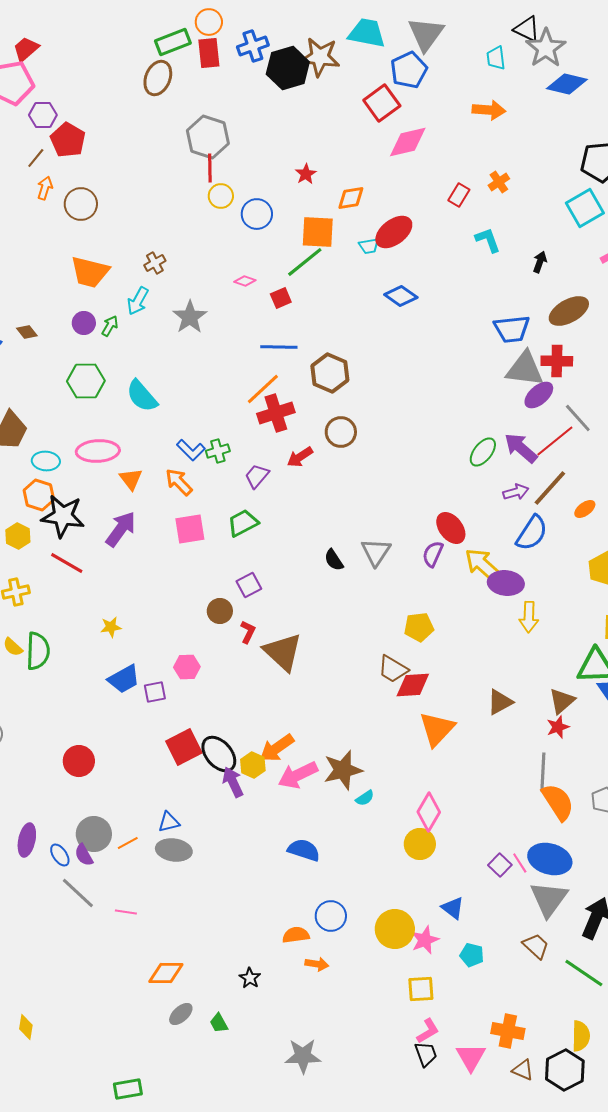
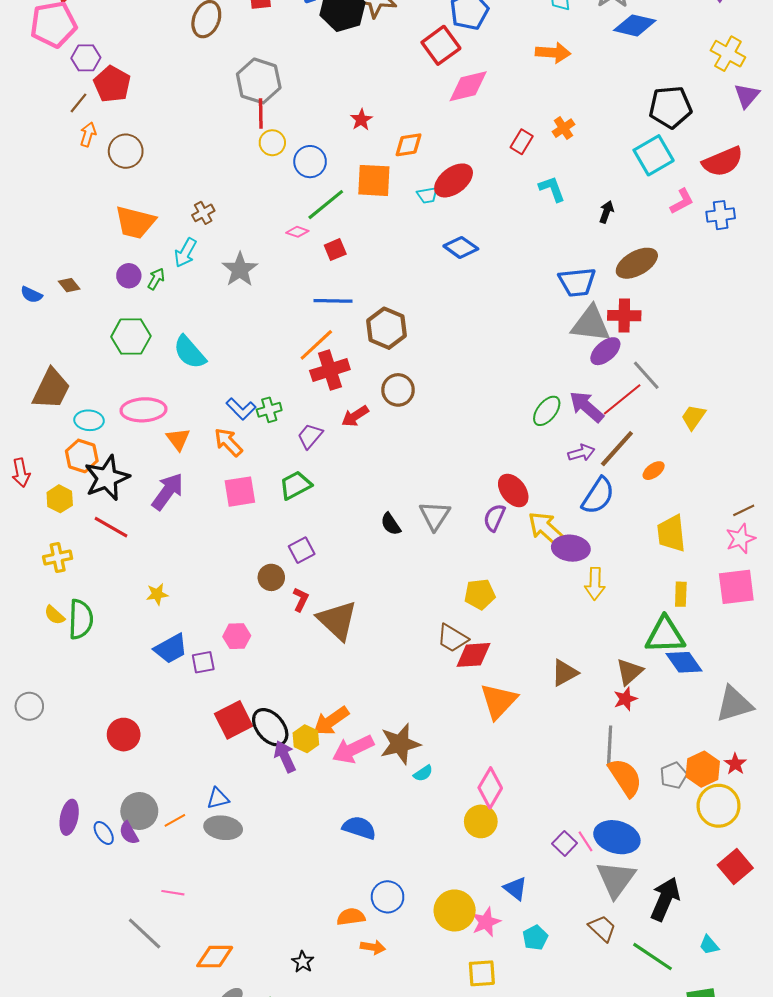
green line: (305, 262) -> (326, 205), moved
black star: (63, 516) -> (107, 478), turned -30
gray line: (78, 893) -> (145, 934), moved
cyan pentagon: (472, 955) -> (535, 938), turned 30

